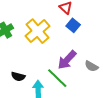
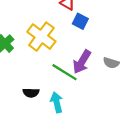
green line: (57, 78) -> (65, 72), moved

